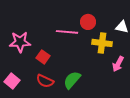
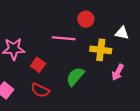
red circle: (88, 22) -> (86, 19), moved
green semicircle: (72, 80) -> (75, 76), moved

